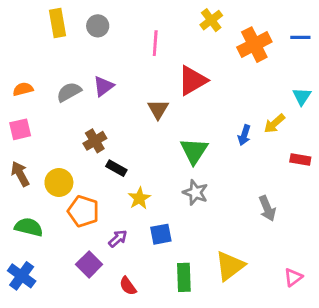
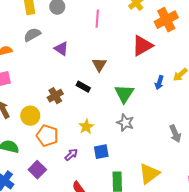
red triangle: (193, 80) -> (142, 46), moved
purple triangle: (103, 86) -> (61, 49), turned -49
gray semicircle: (69, 92) -> (32, 35), moved
brown cross: (95, 141) -> (55, 96), moved
black rectangle: (116, 168) -> (83, 87), moved
purple square: (89, 264) -> (37, 170), moved

